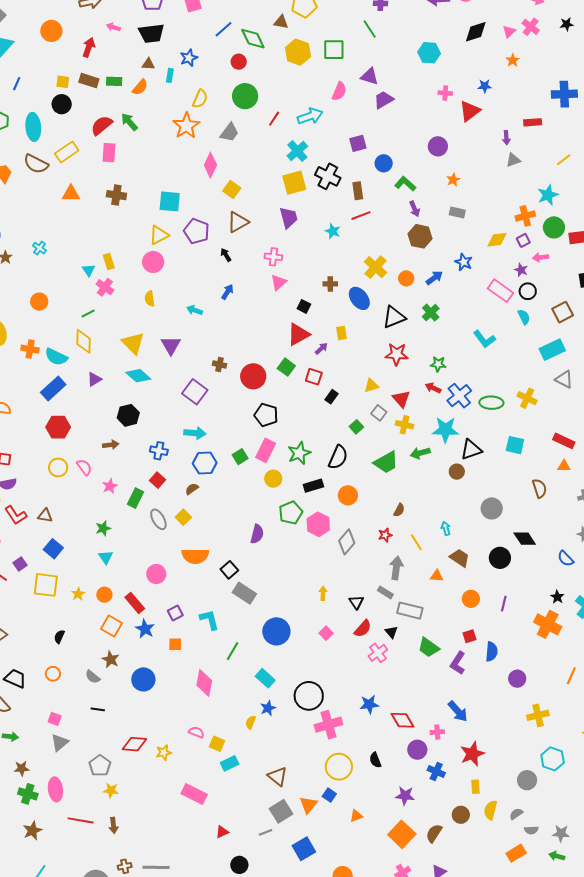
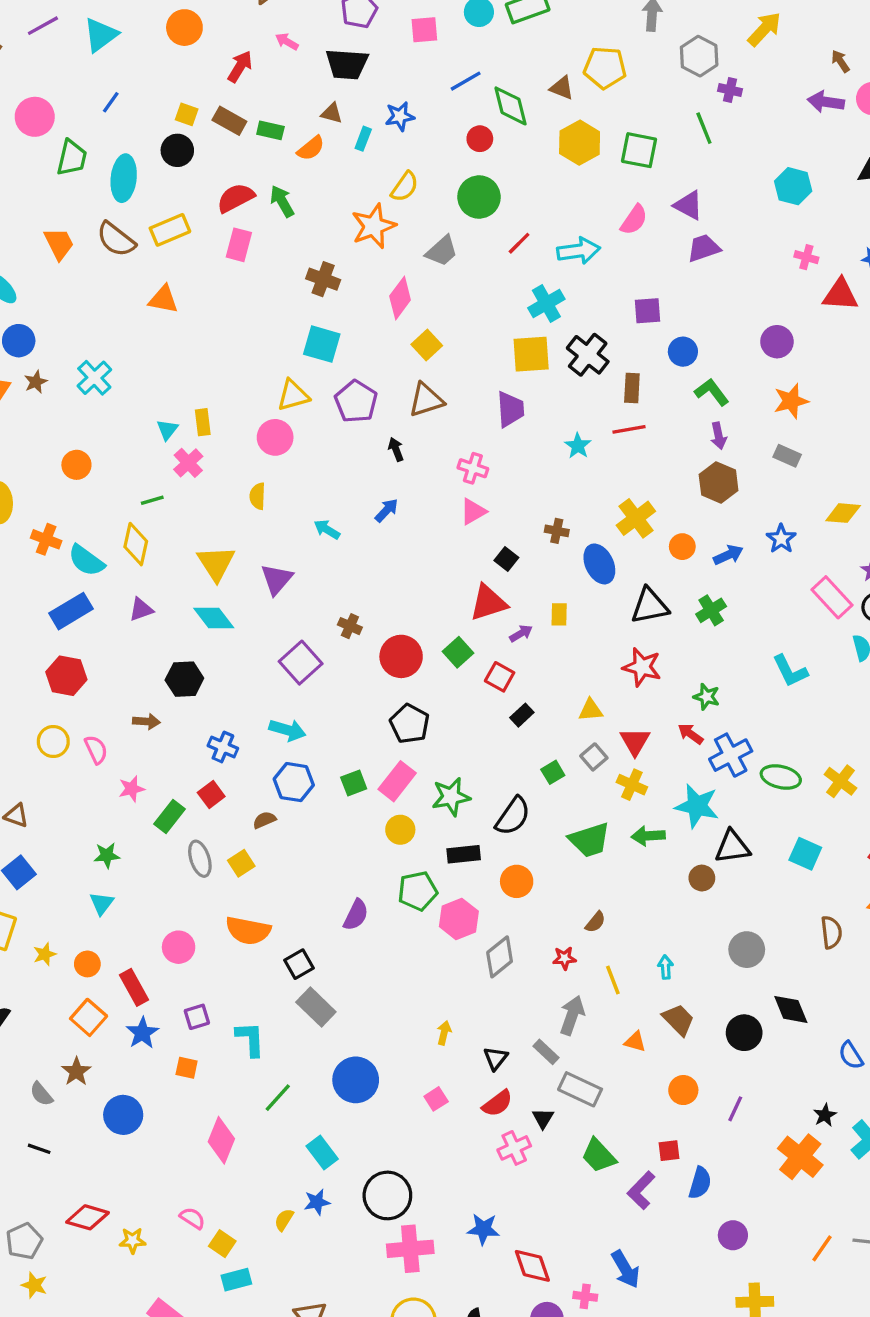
red triangle: (470, 111) -> (840, 295), turned 30
orange star: (453, 180) -> (791, 401), size x1.5
brown cross: (116, 195) -> (323, 279), moved
cyan cross: (39, 248) -> (94, 378), size x1.5

